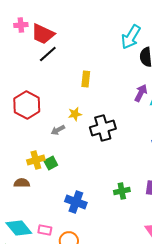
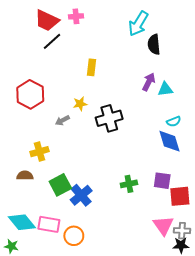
pink cross: (21, 25) -> (76, 16), moved
green square: (51, 163) -> (60, 185), moved, size x1.5
blue cross: (76, 202) -> (81, 195), turned 30
pink rectangle: (45, 230) -> (49, 224), size x1.5

